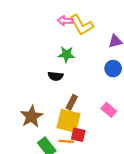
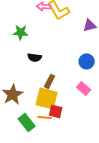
green star: (66, 54) -> (21, 32), moved
blue circle: (113, 69) -> (87, 61), moved

